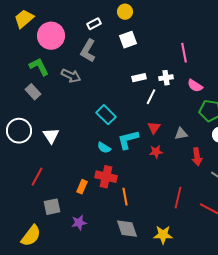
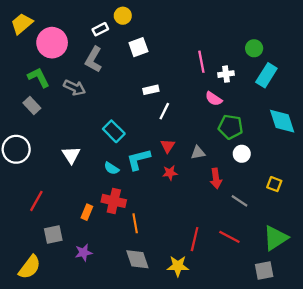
yellow circle: (125, 12) -> (123, 16), moved
white cross: (166, 78) -> (226, 74), moved
white triangle: (51, 136) -> (71, 155), moved
red line: (178, 198) -> (195, 239), moved

